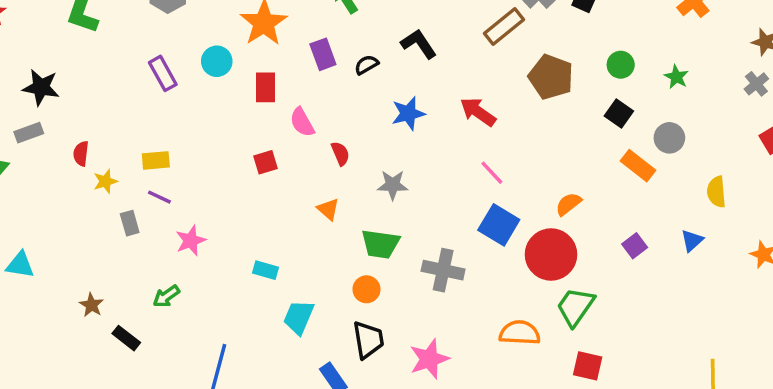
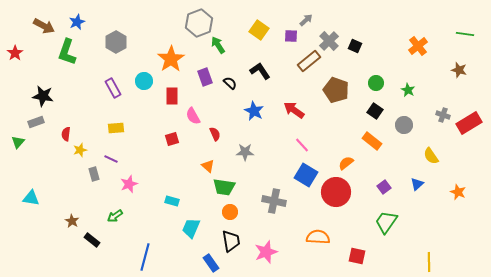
black semicircle: (366, 65) -> (230, 83), turned 72
gray cross: (756, 84) -> (443, 115), moved, turned -32
blue star: (408, 113) -> (254, 111), turned -30
yellow rectangle: (156, 160) -> (116, 128), moved
orange rectangle: (638, 166) -> (372, 141), moved
yellow semicircle: (716, 192) -> (431, 156), turned -30
green trapezoid: (380, 244) -> (224, 187), moved
green trapezoid: (575, 307) -> (386, 222), moved

